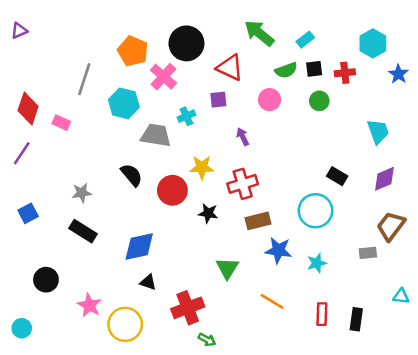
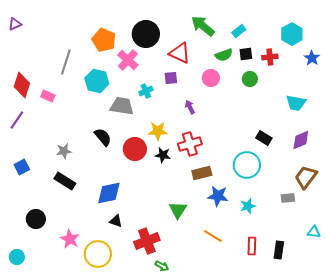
cyan trapezoid: (378, 132) -> (296, 103), turned 120
black star: (208, 213) -> (163, 155), moved

